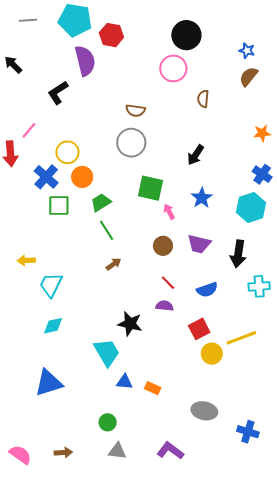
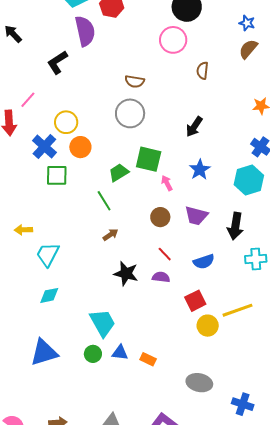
green trapezoid: (101, 202) -> (119, 173), moved
black star: (130, 324) -> (126, 274), moved
green circle: (108, 422) -> (93, 354), moved

